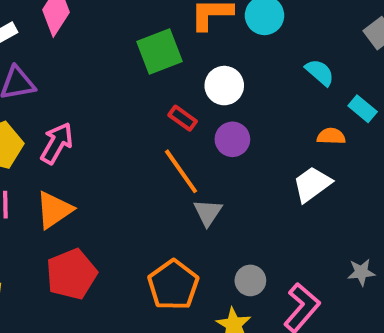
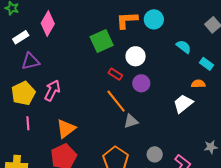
orange semicircle: (331, 136) -> (198, 84), moved
orange triangle: (54, 210) -> (66, 129), moved
gray triangle: (208, 213) -> (131, 121), turned 42

